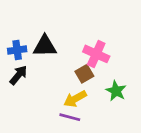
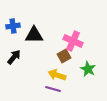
blue cross: (17, 50) -> (13, 26), moved
yellow arrow: (75, 99) -> (57, 75), turned 48

